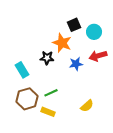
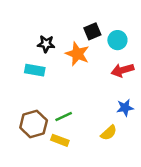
black star: (47, 58) -> (46, 44), moved
blue star: (76, 64) -> (125, 108), moved
cyan rectangle: (22, 70) -> (35, 70), moved, turned -49

